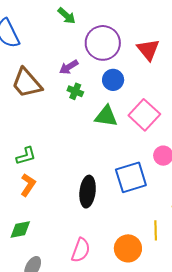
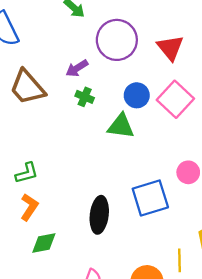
blue circle: (113, 80) -> (137, 95), moved
pink square: (144, 115) -> (175, 99), moved
green diamond: (20, 229) -> (44, 243), moved

